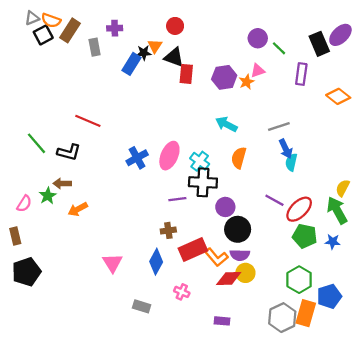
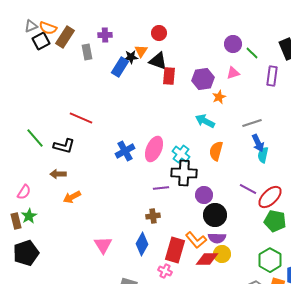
orange star: (247, 82) -> (219, 97), moved
green star: (48, 196) -> (29, 216), moved
red rectangle: (193, 249) -> (175, 250), moved, turned -50

